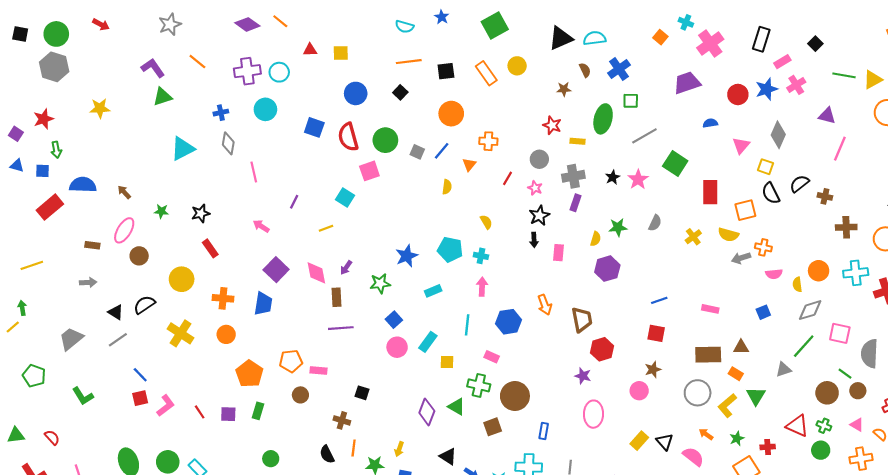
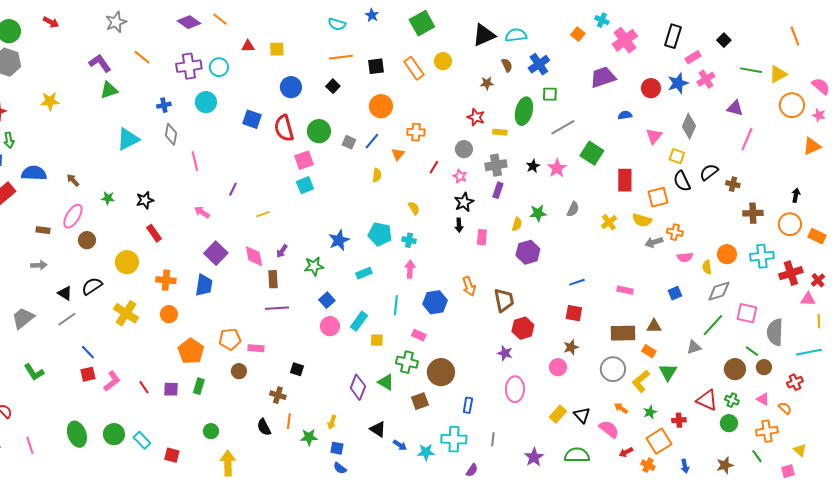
cyan square: (345, 197) -> (305, 185), moved, turned 36

